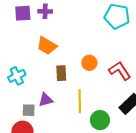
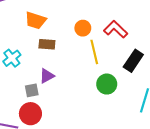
brown rectangle: (61, 73) -> (47, 44), moved, turned -70
yellow line: (80, 101) -> (94, 52), moved

